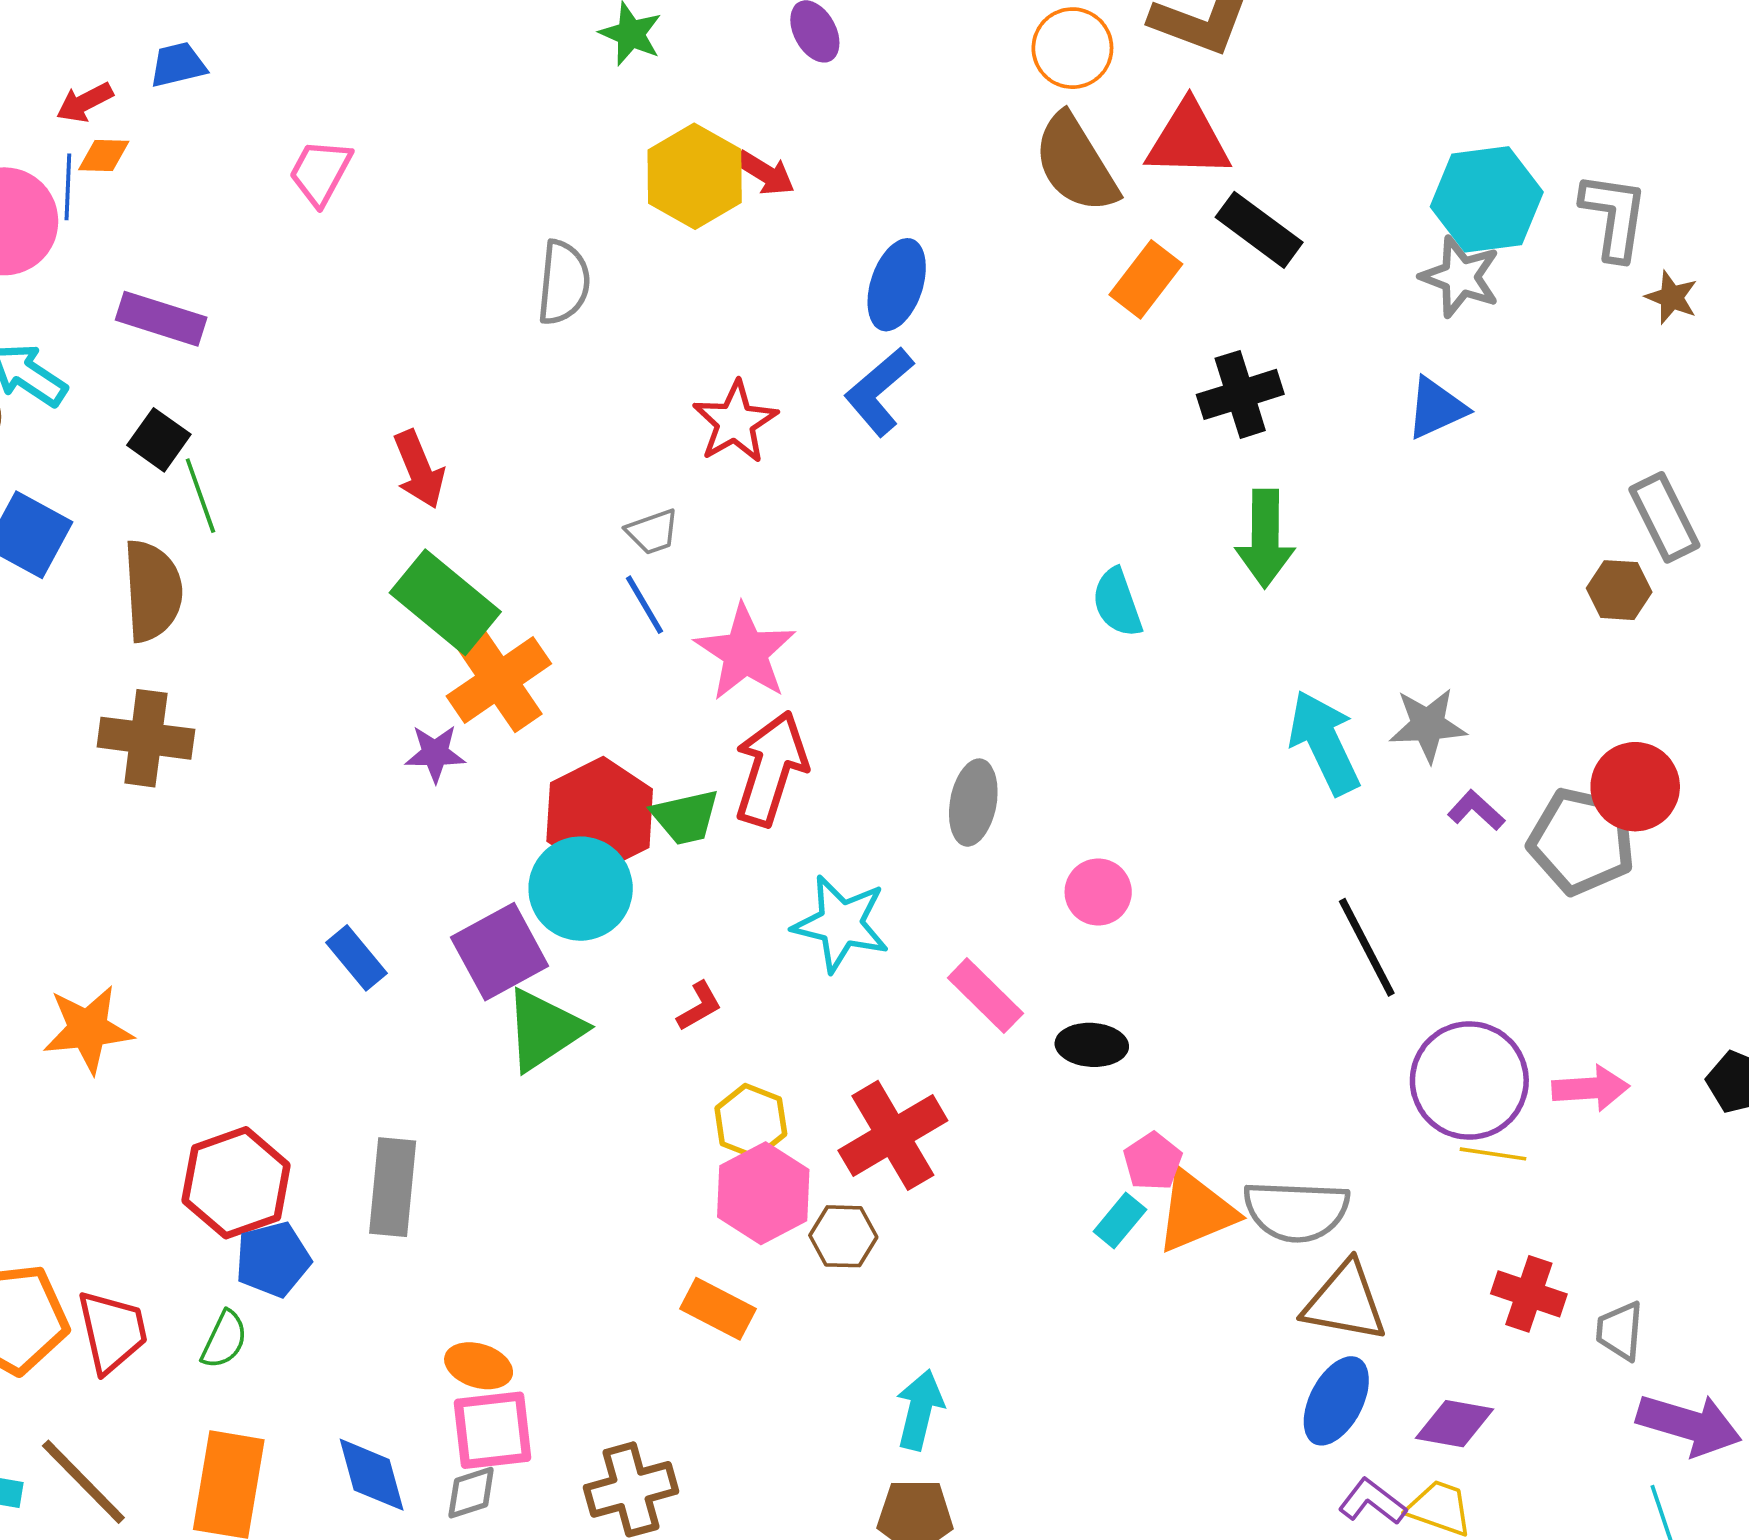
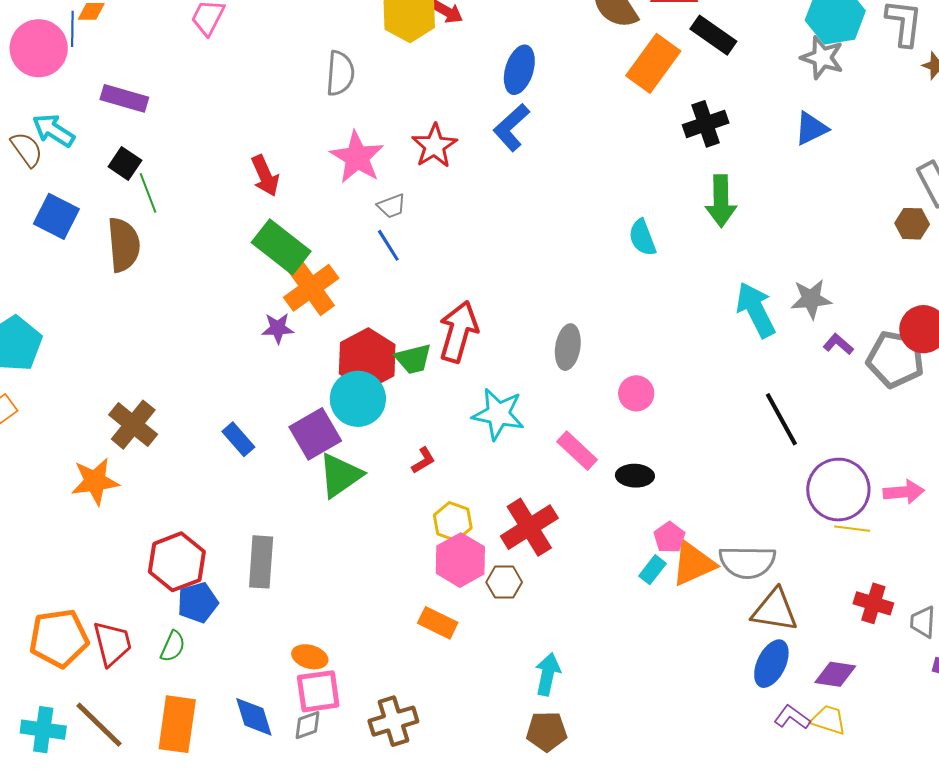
orange rectangle: (1146, 279) -> (653, 63), size x1.4
pink star: (745, 652) -> (357, 157), moved
brown cross: (146, 738) -> (133, 425), moved, turned 33

